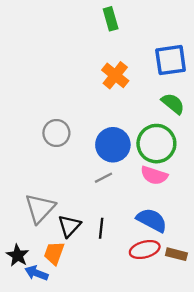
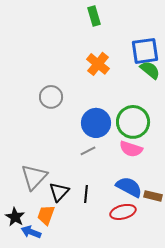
green semicircle: (173, 104) -> (150, 70), moved
gray circle: (56, 133) -> (51, 97), moved
brown rectangle: (176, 254) -> (153, 196), moved

